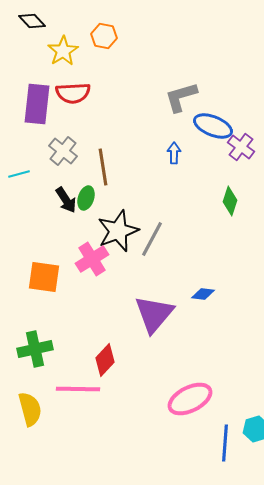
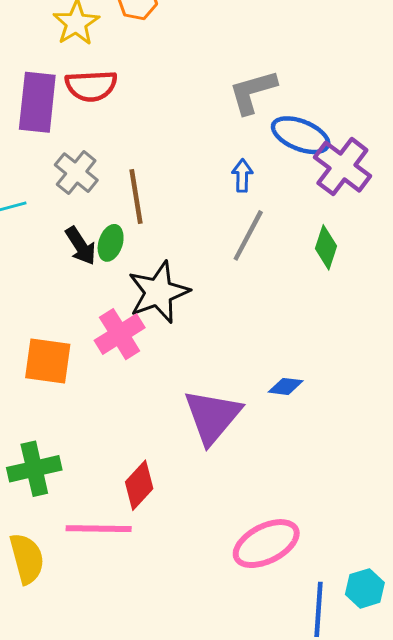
purple cross: (241, 147) -> (342, 167), size x1.4
gray line: (152, 239) -> (248, 235), moved

